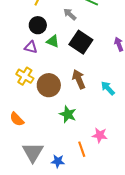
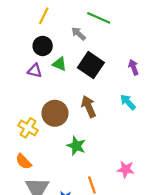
yellow cross: (25, 76) -> (28, 128), moved
cyan arrow: (108, 88) -> (128, 102), moved
orange semicircle: (17, 119) -> (24, 162), moved
pink star: (100, 135) -> (126, 169), moved

